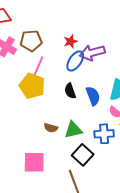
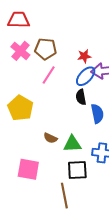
yellow pentagon: (32, 86) -> (20, 108), moved
black semicircle: (70, 91) -> (81, 97), moved
black square: (83, 155) -> (77, 170), turned 35

